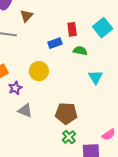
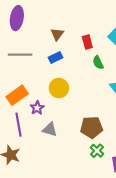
brown triangle: (27, 16) -> (57, 34), moved
blue rectangle: (55, 43) -> (56, 57), moved
green semicircle: (80, 51) -> (98, 63), turned -120

